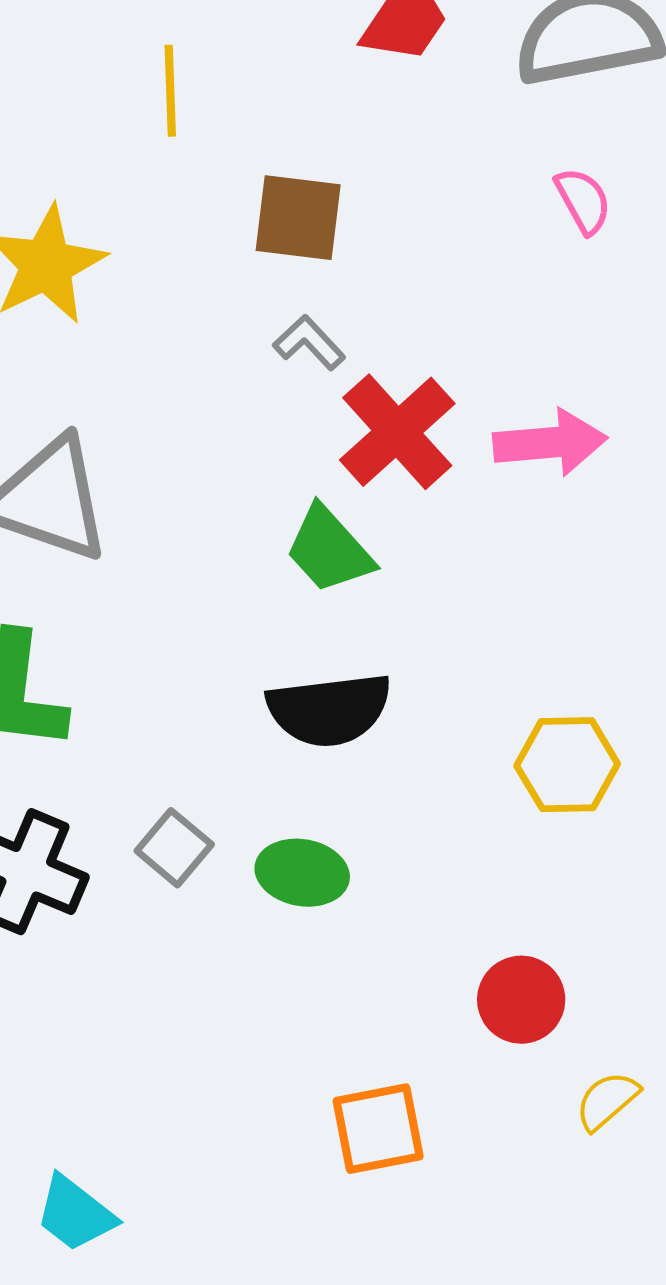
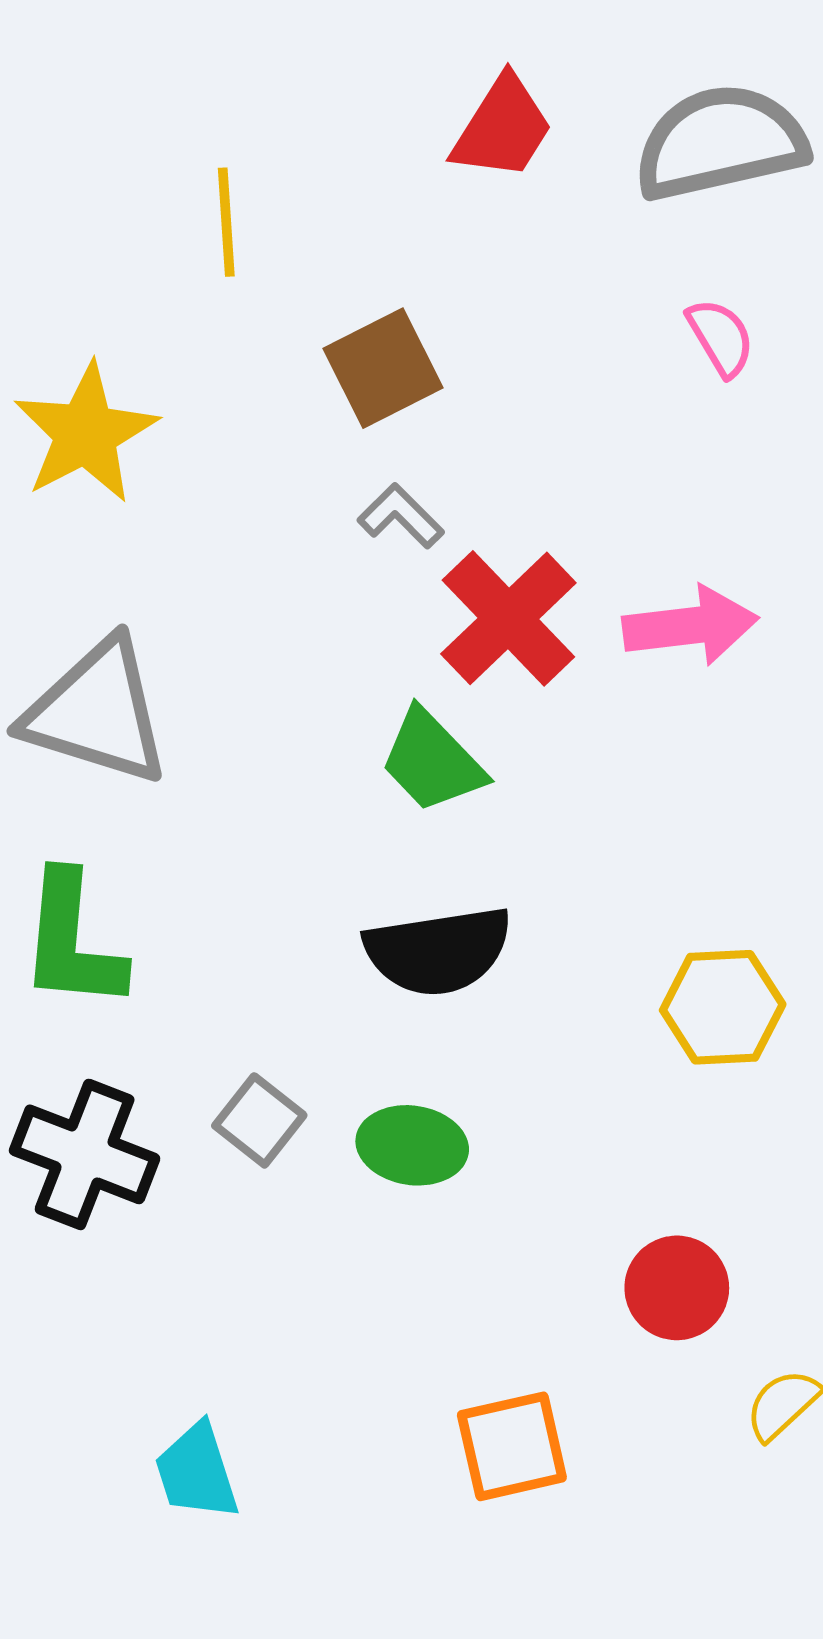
brown square: (298, 218) -> (383, 368), turned -32
cyan trapezoid: (75, 1214) -> (197, 1472), moved, turned 36

